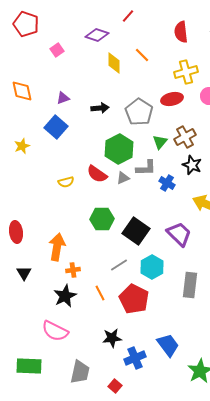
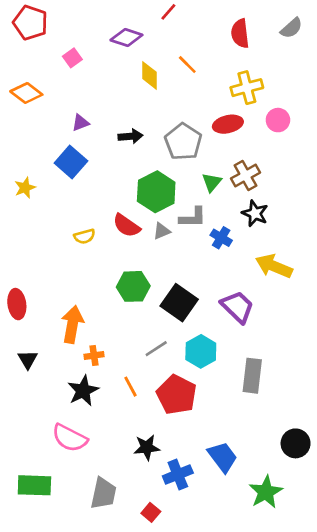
orange diamond: (22, 91) -> (26, 93), moved, turned -40

